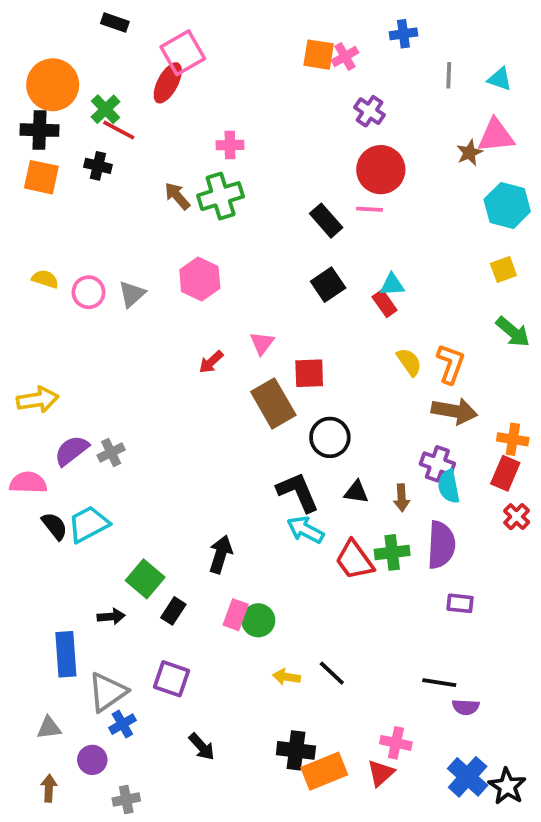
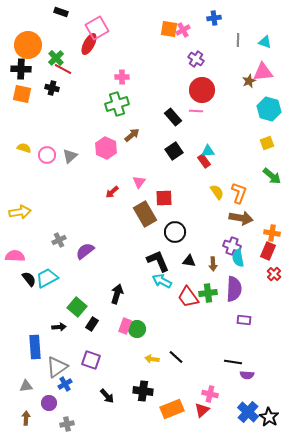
brown arrow: (177, 196) -> (132, 135), moved, turned 91
purple semicircle: (72, 451) -> (85, 251), moved
black cross: (296, 750) -> (143, 391), moved

